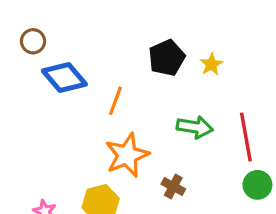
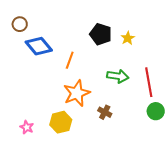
black pentagon: (167, 58) -> (101, 34), turned -30

